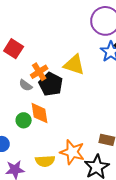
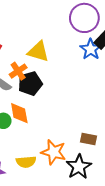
yellow triangle: (74, 65) -> (38, 52), moved
black pentagon: (51, 84) -> (30, 83), turned 30

